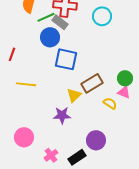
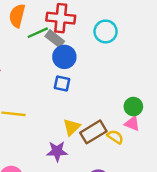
blue circle: (50, 37) -> (64, 57), moved
blue square: (66, 59) -> (62, 84), size x0.6
brown rectangle: (92, 83) -> (93, 132), moved

